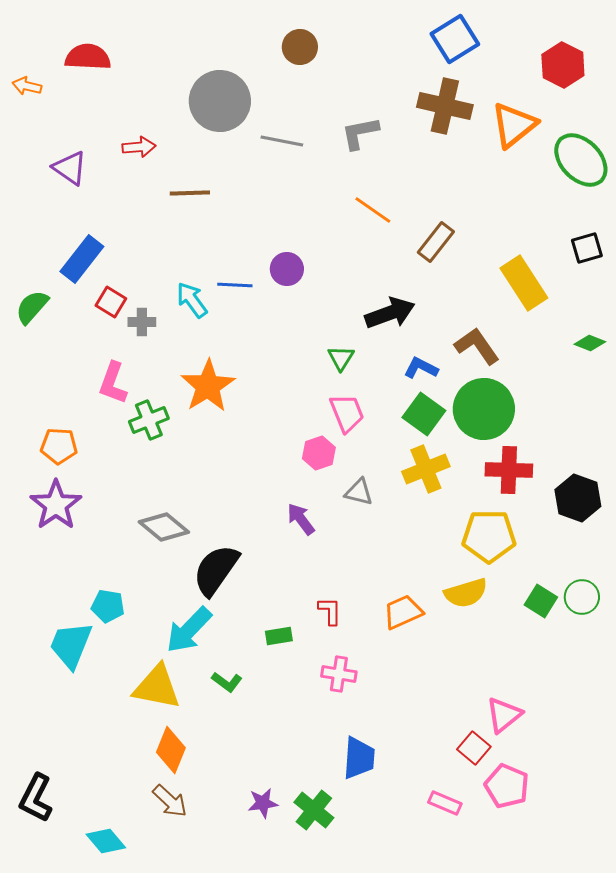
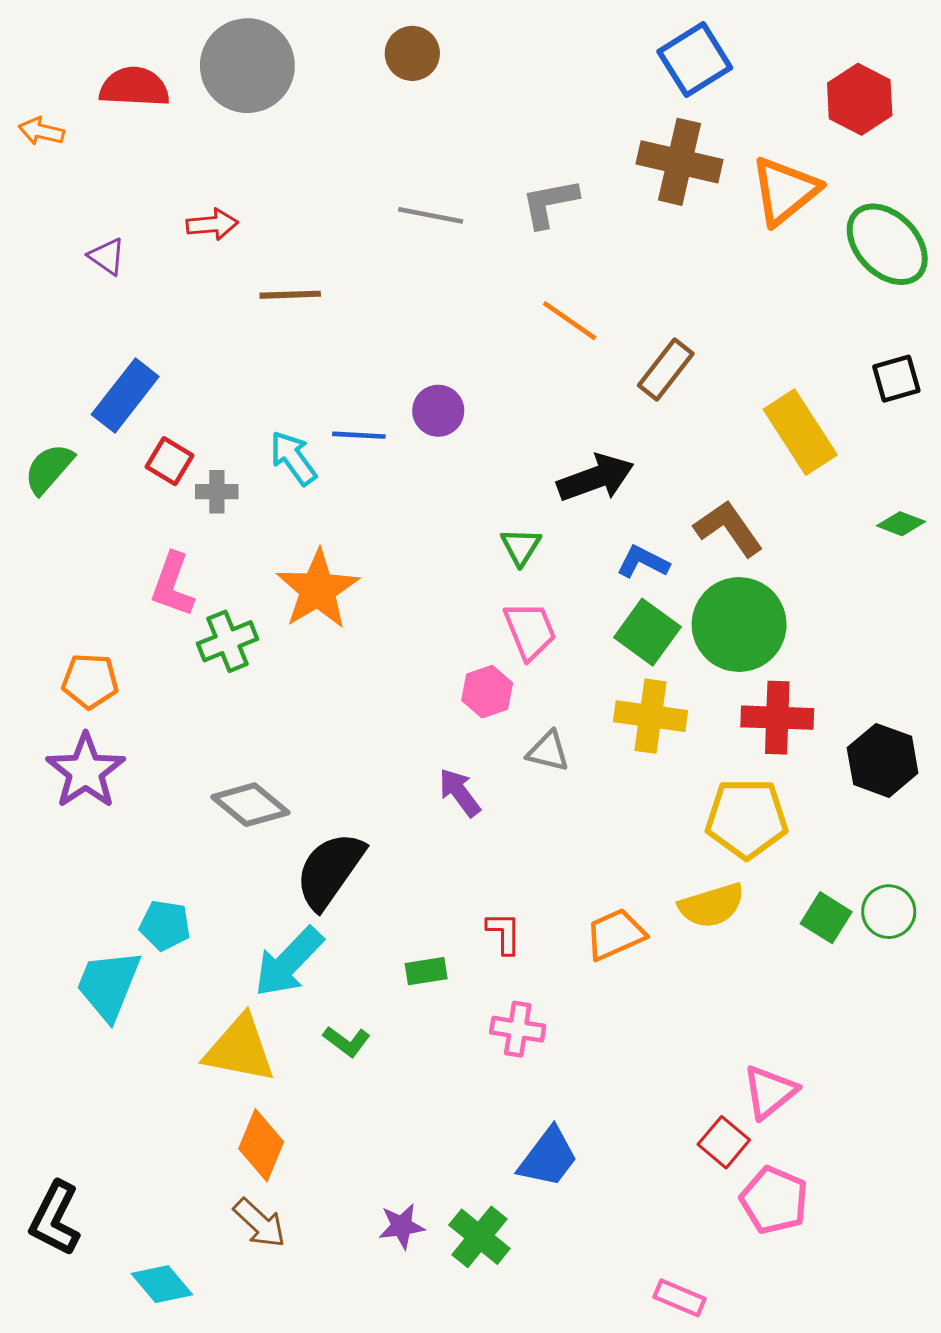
brown circle: (300, 47) -> (412, 53), moved
gray circle: (220, 101) -> (247, 66), moved
purple triangle: (70, 168) -> (107, 257), size x0.7
yellow cross: (426, 469) -> (651, 716), turned 30
blue trapezoid: (359, 758) -> (548, 1157), turned 33
pink rectangle: (445, 803) -> (680, 1298), moved

